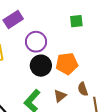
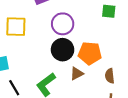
brown semicircle: (83, 89) -> (110, 76), moved
brown triangle: (60, 96) -> (77, 74), moved

